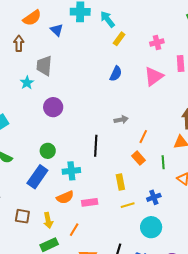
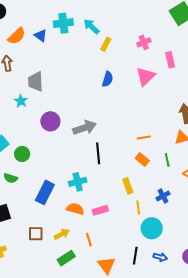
blue triangle: (57, 30) -> (41, 36), moved
gray arrow: (121, 120) -> (85, 128), moved, size x1.6
orange line: (143, 137) -> (144, 137), turned 64
green circle: (48, 151) -> (22, 154), moved
orange semicircle: (65, 197) -> (75, 209), turned -132
yellow line: (128, 205) -> (138, 208), turned -72
yellow arrow: (48, 220) -> (62, 234), turned -98
cyan circle: (151, 227) -> (152, 228), moved
orange line: (74, 230) -> (89, 240), turned -40

